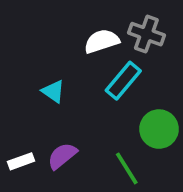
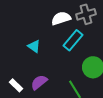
gray cross: (146, 34) -> (86, 14), turned -36
white rectangle: (21, 161) -> (16, 85), turned 64

